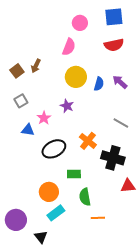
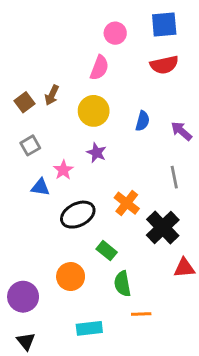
yellow circle: (76, 77) -> (94, 111), moved
purple arrow: (120, 82) -> (181, 131), moved
gray line: (121, 123) -> (174, 177), turned 49
black cross: (113, 158) -> (163, 228), turned 30
green rectangle: (74, 174) -> (107, 251), turned 40
cyan rectangle: (56, 213) -> (89, 328), moved, turned 30
purple circle: (16, 220) -> (23, 297), moved
black triangle: (41, 237) -> (26, 341), moved

